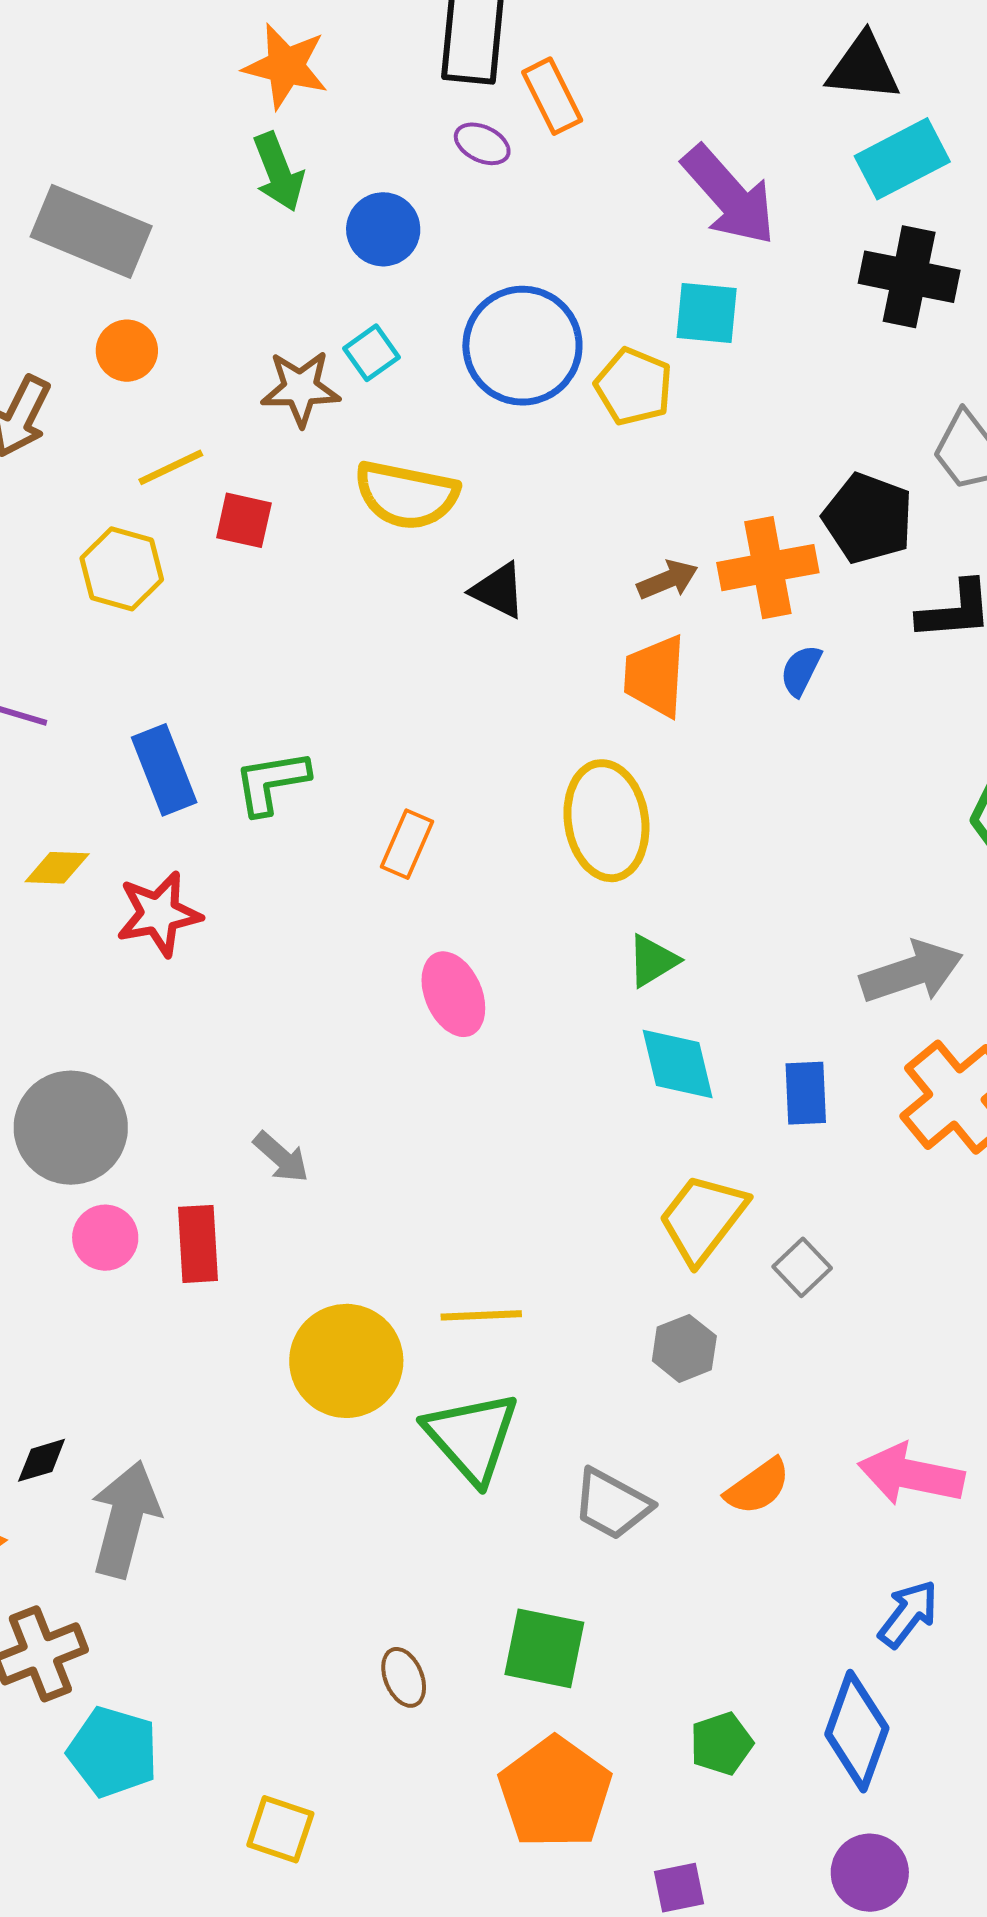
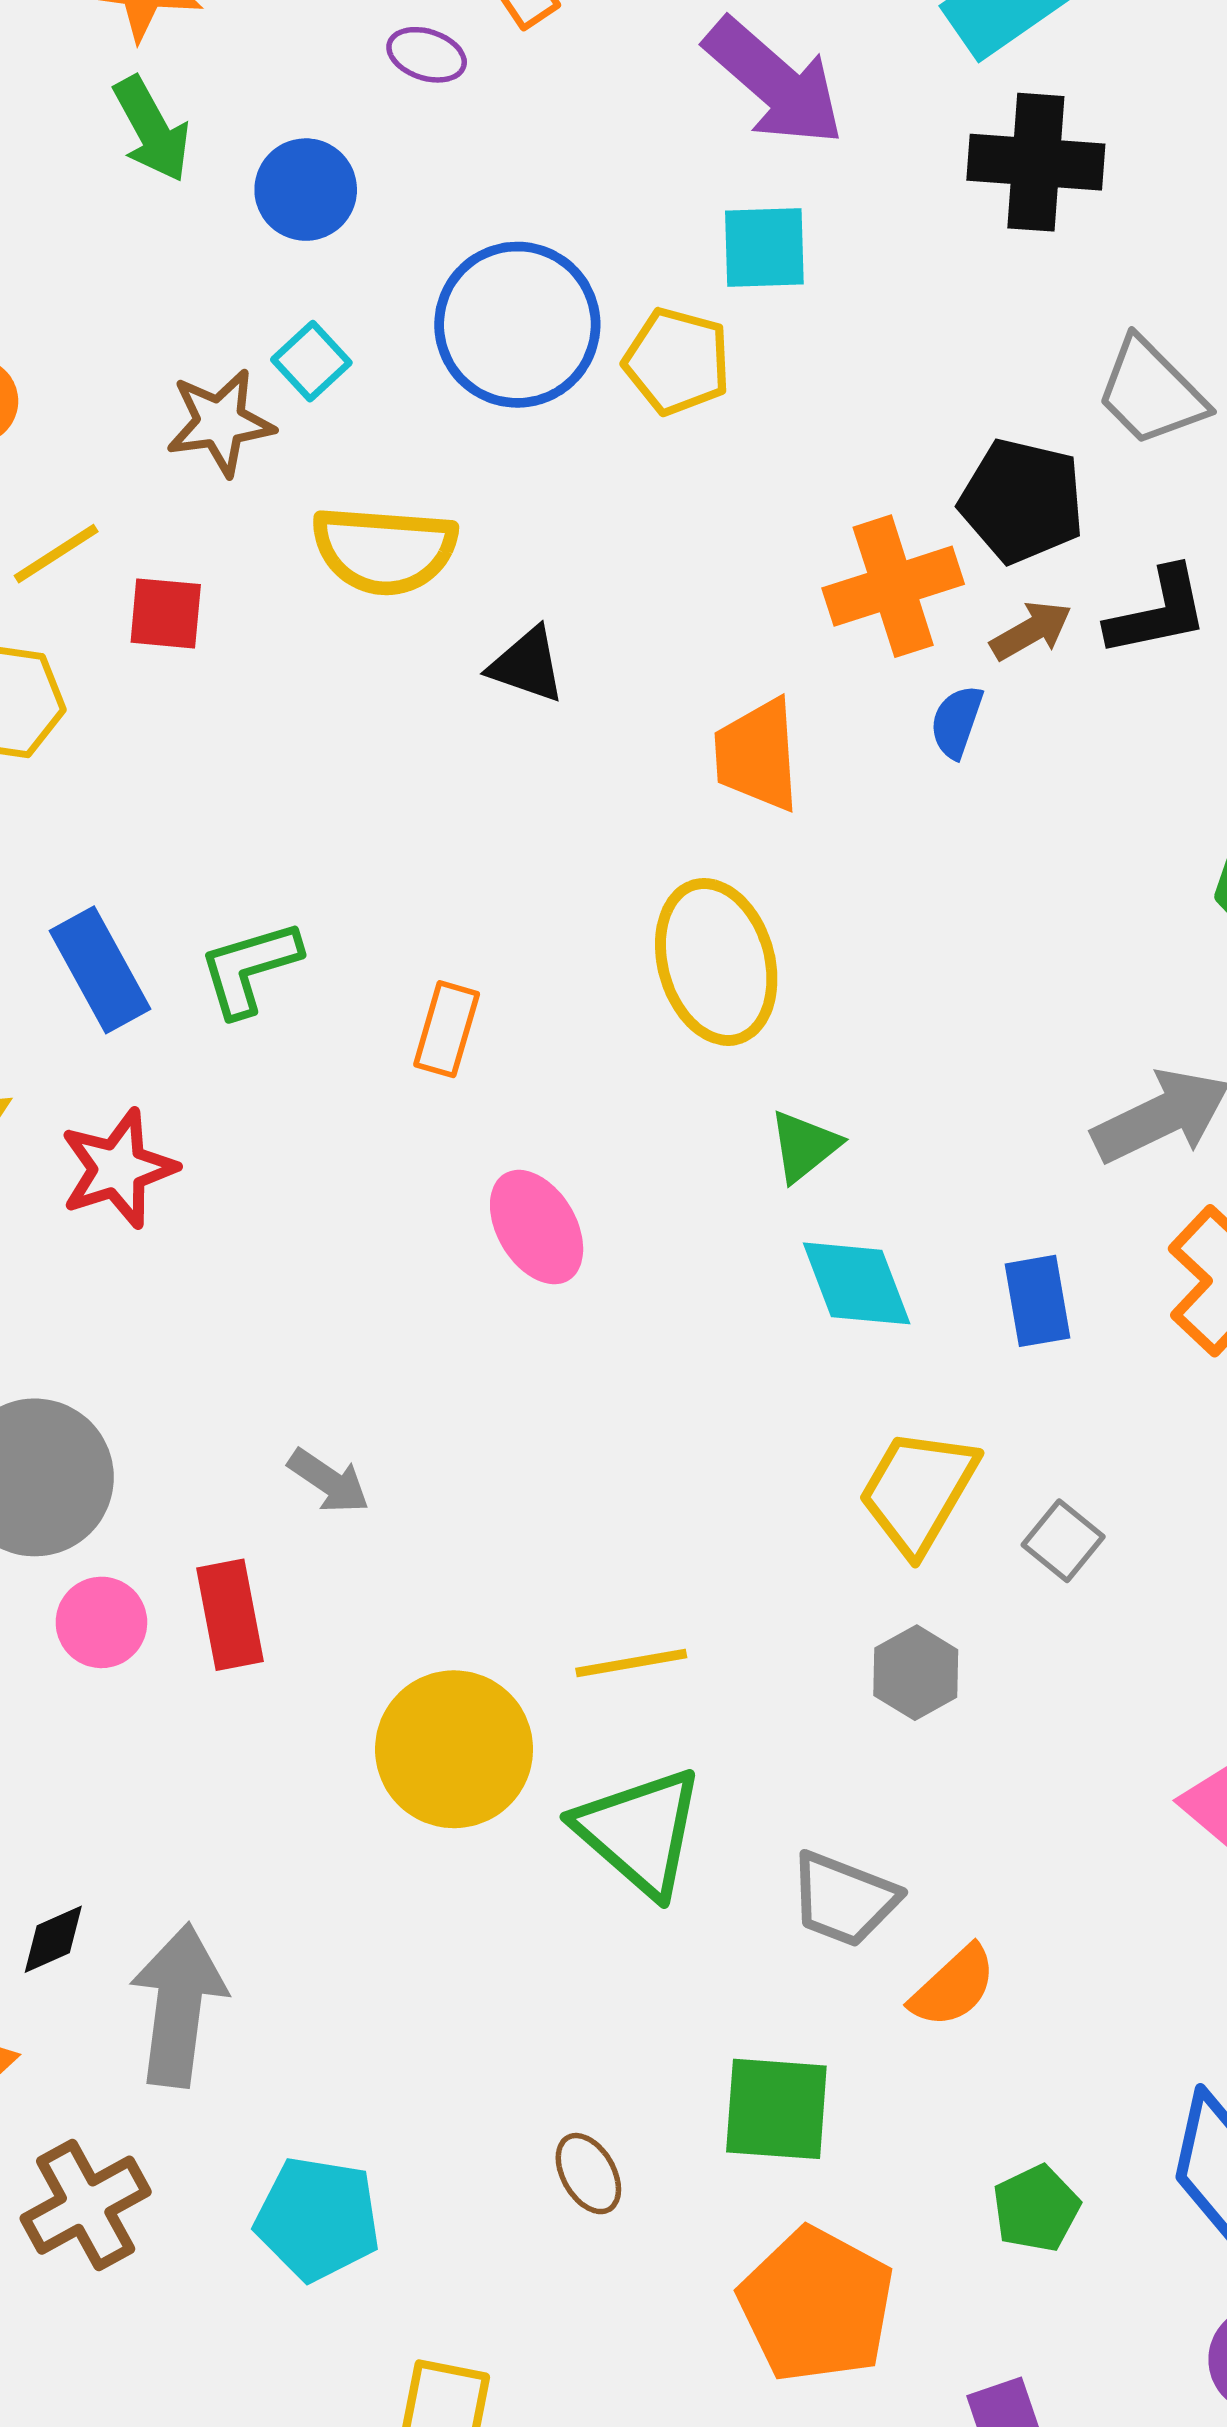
brown arrow: (668, 580) -> (1031, 631), moved
orange semicircle: (758, 1487) -> (953, 1987), moved
cyan pentagon: (113, 1752) -> (318, 2219), moved

